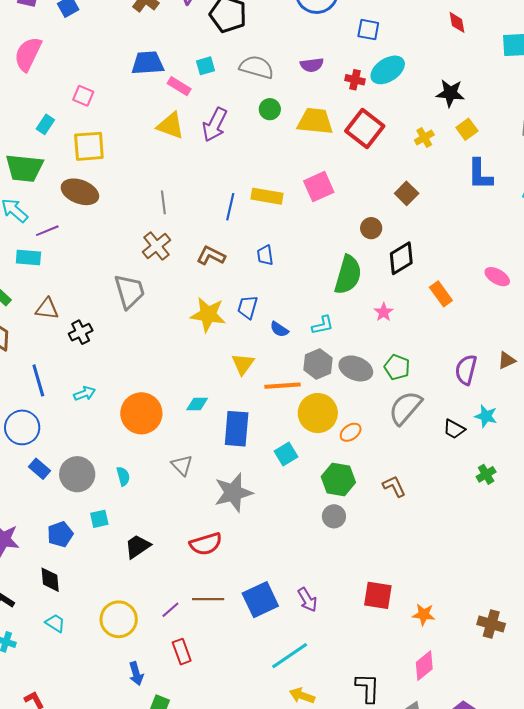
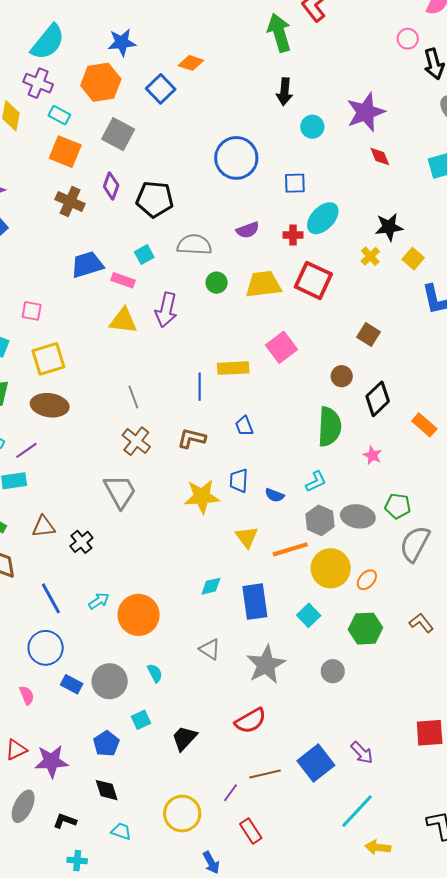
yellow cross: (424, 137) -> (370, 256), moved
orange circle: (141, 413) -> (139, 615), moved
gray circle: (334, 516) -> (333, 671), moved

